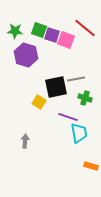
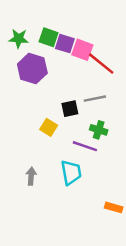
red line: (85, 28) -> (101, 64), moved
black square: (56, 87) -> (70, 109), size x0.6
green cross: (85, 98) -> (99, 130), moved
cyan trapezoid: (79, 133) -> (71, 172), moved

